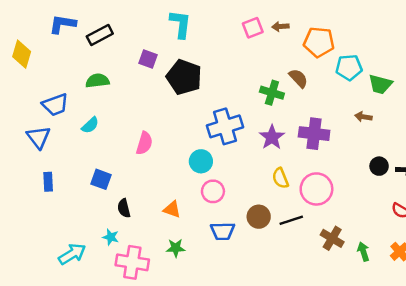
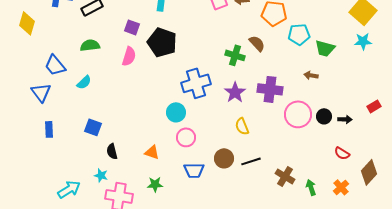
blue trapezoid: (55, 105) -> (55, 65), turned 70
pink semicircle: (144, 143) -> (129, 56), moved
pink circle: (316, 189) -> (298, 114), moved

